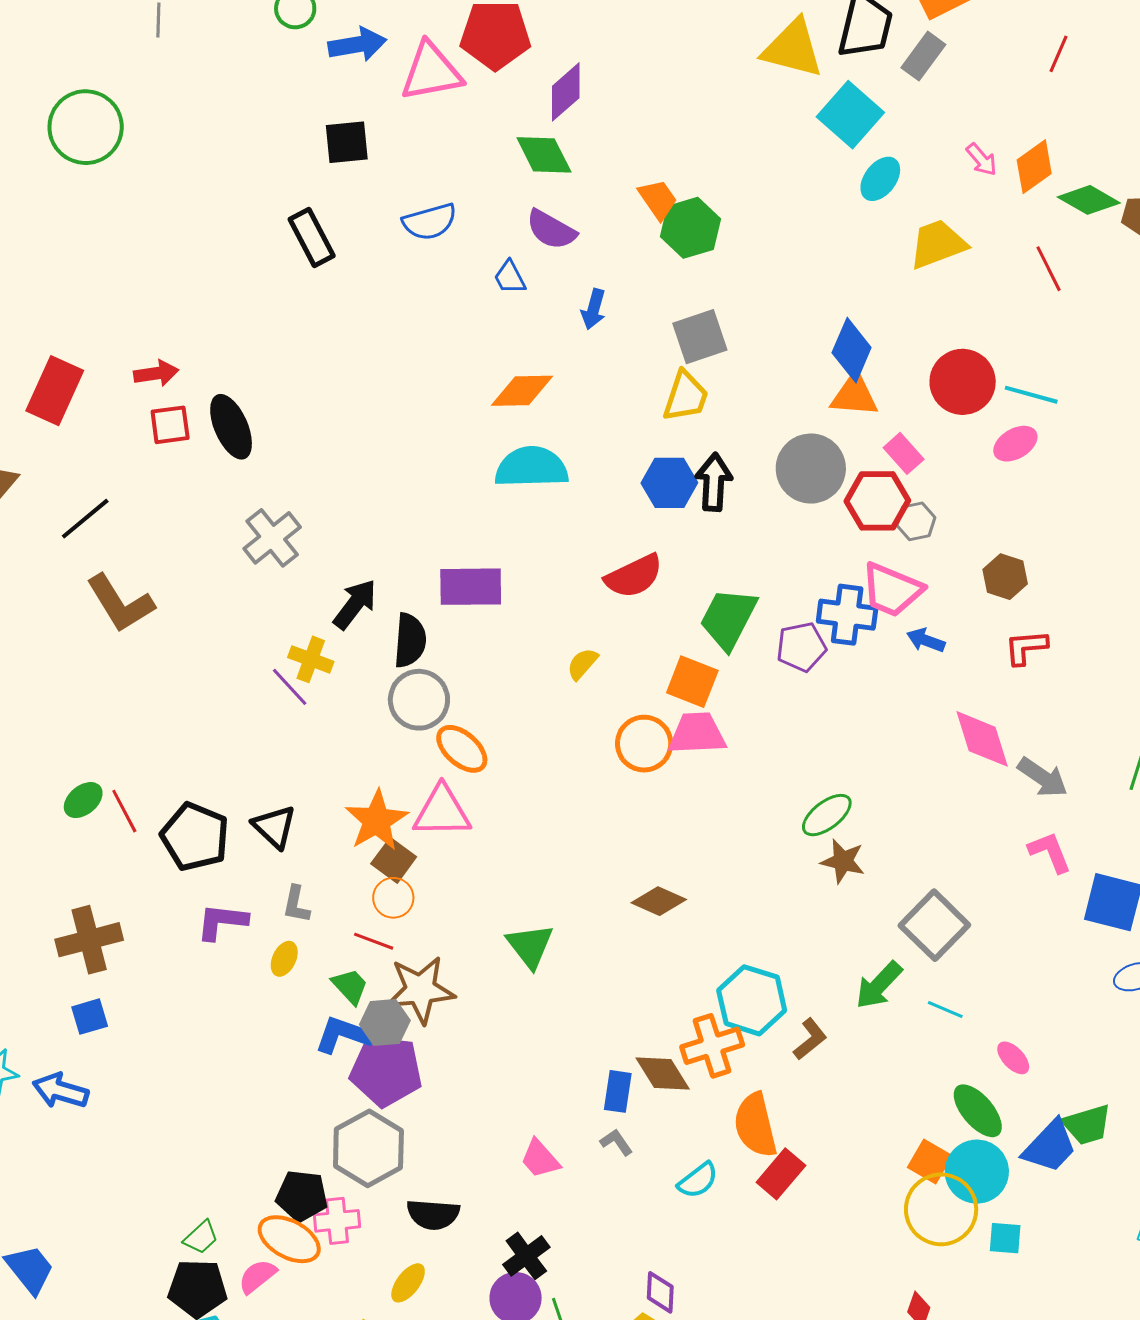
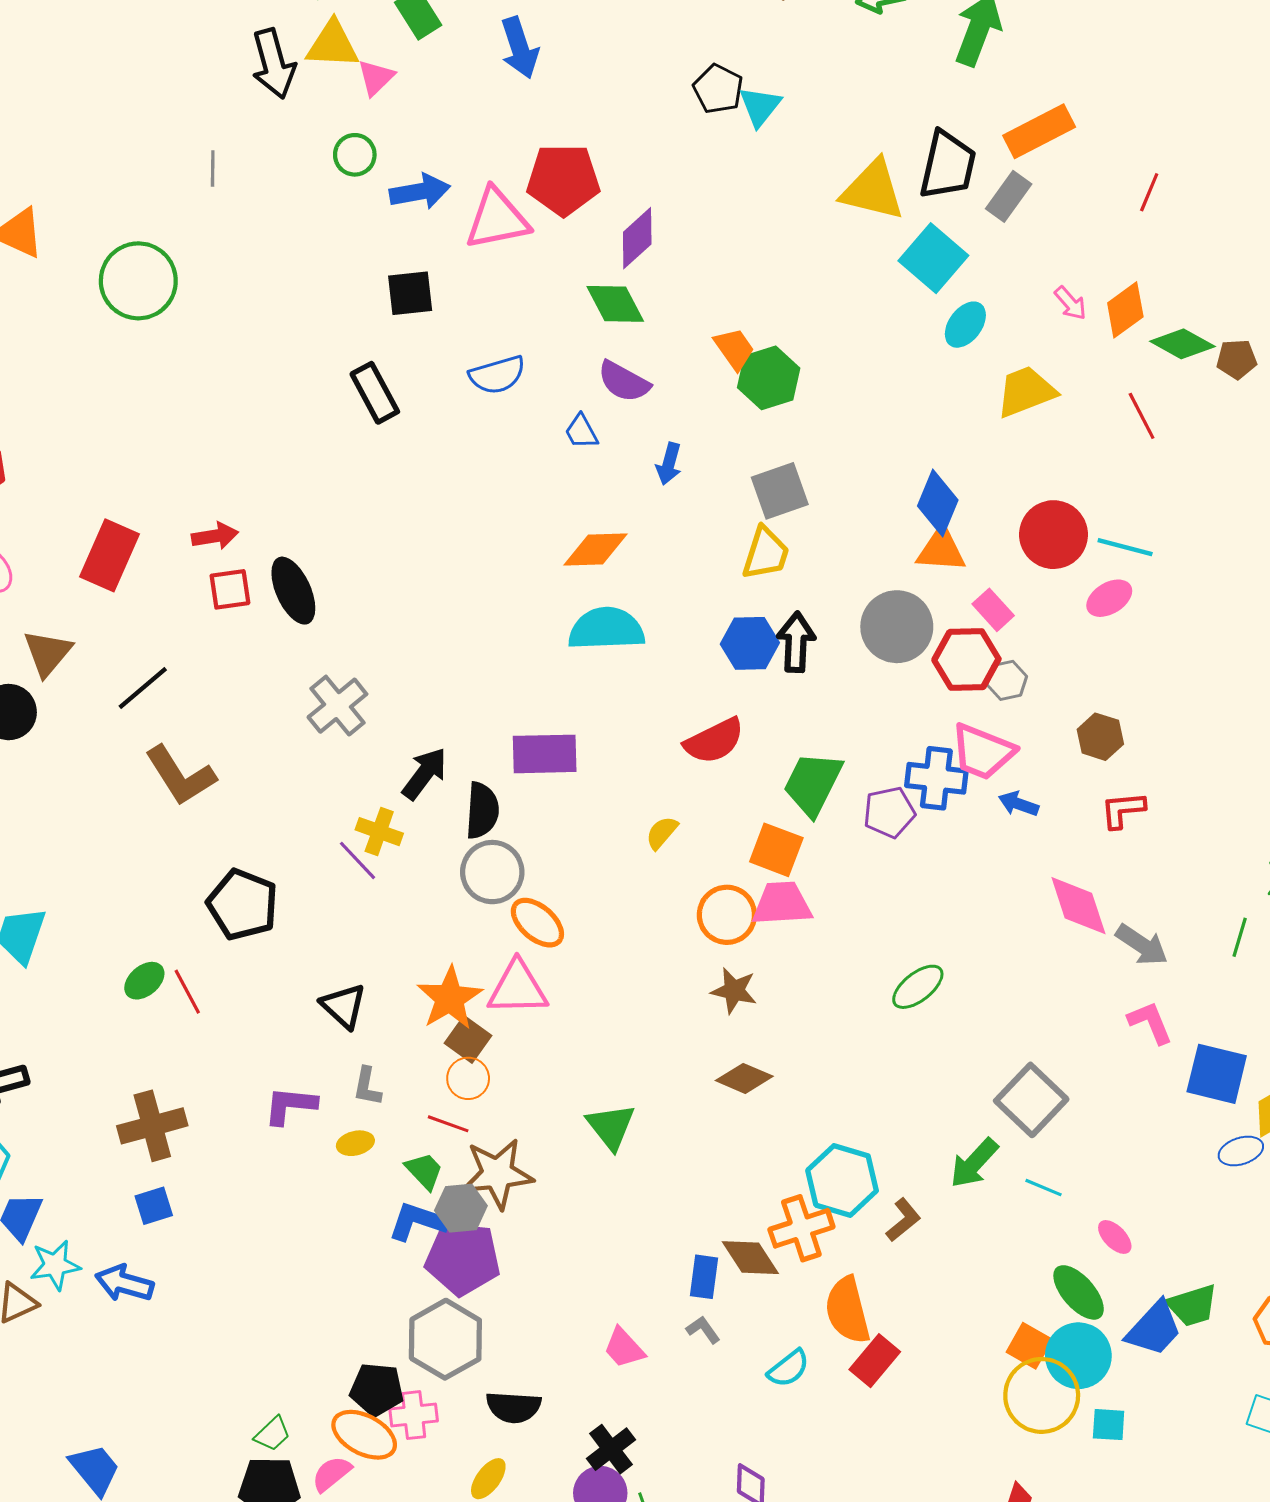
black pentagon: (195, 837) -> (243, 905), moved
brown star: (843, 861) -> (734, 991), moved
yellow ellipse: (284, 959) -> (355, 1143), turned 52

